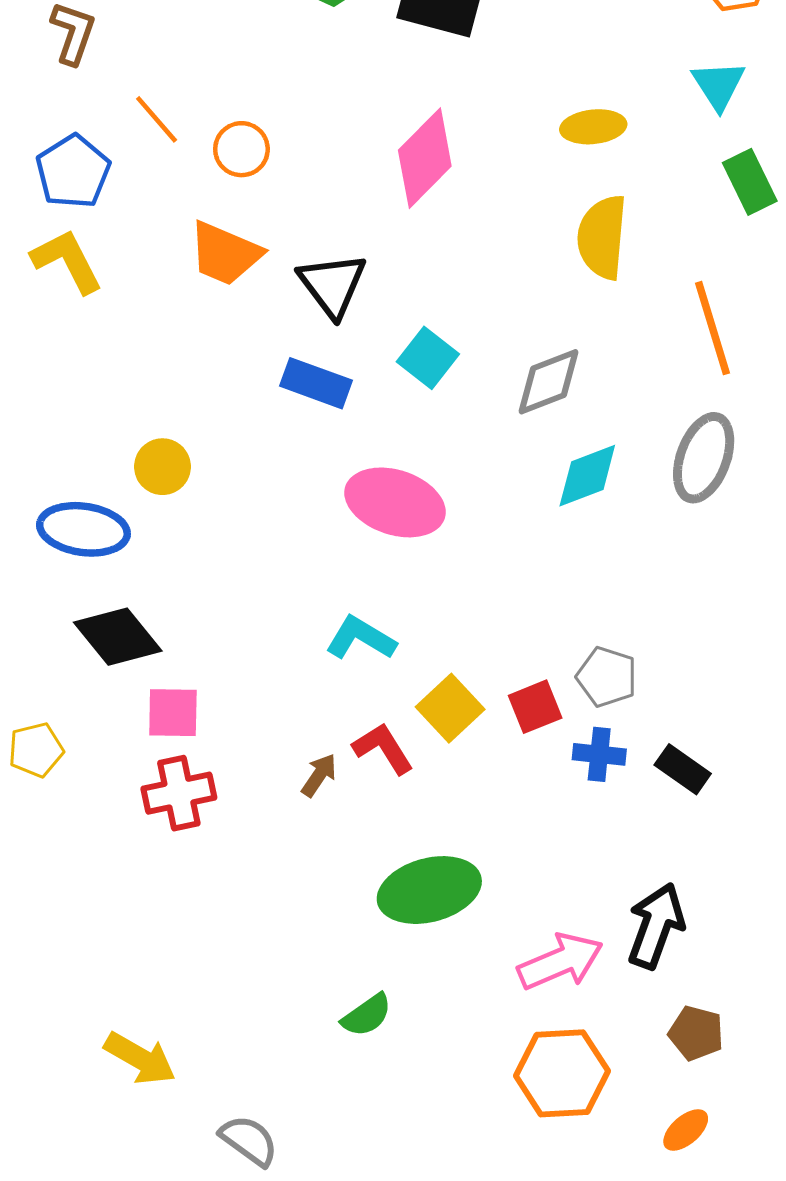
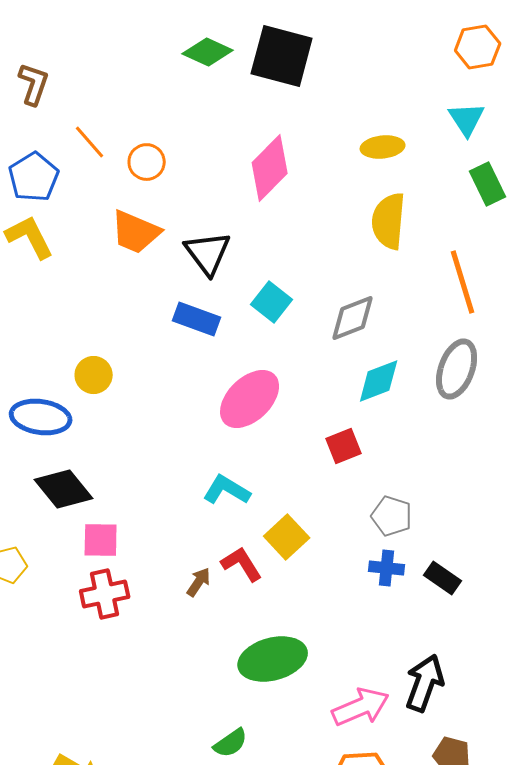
pink ellipse: (395, 502) -> (250, 399), turned -62
red square: (535, 707) -> (344, 446), moved

